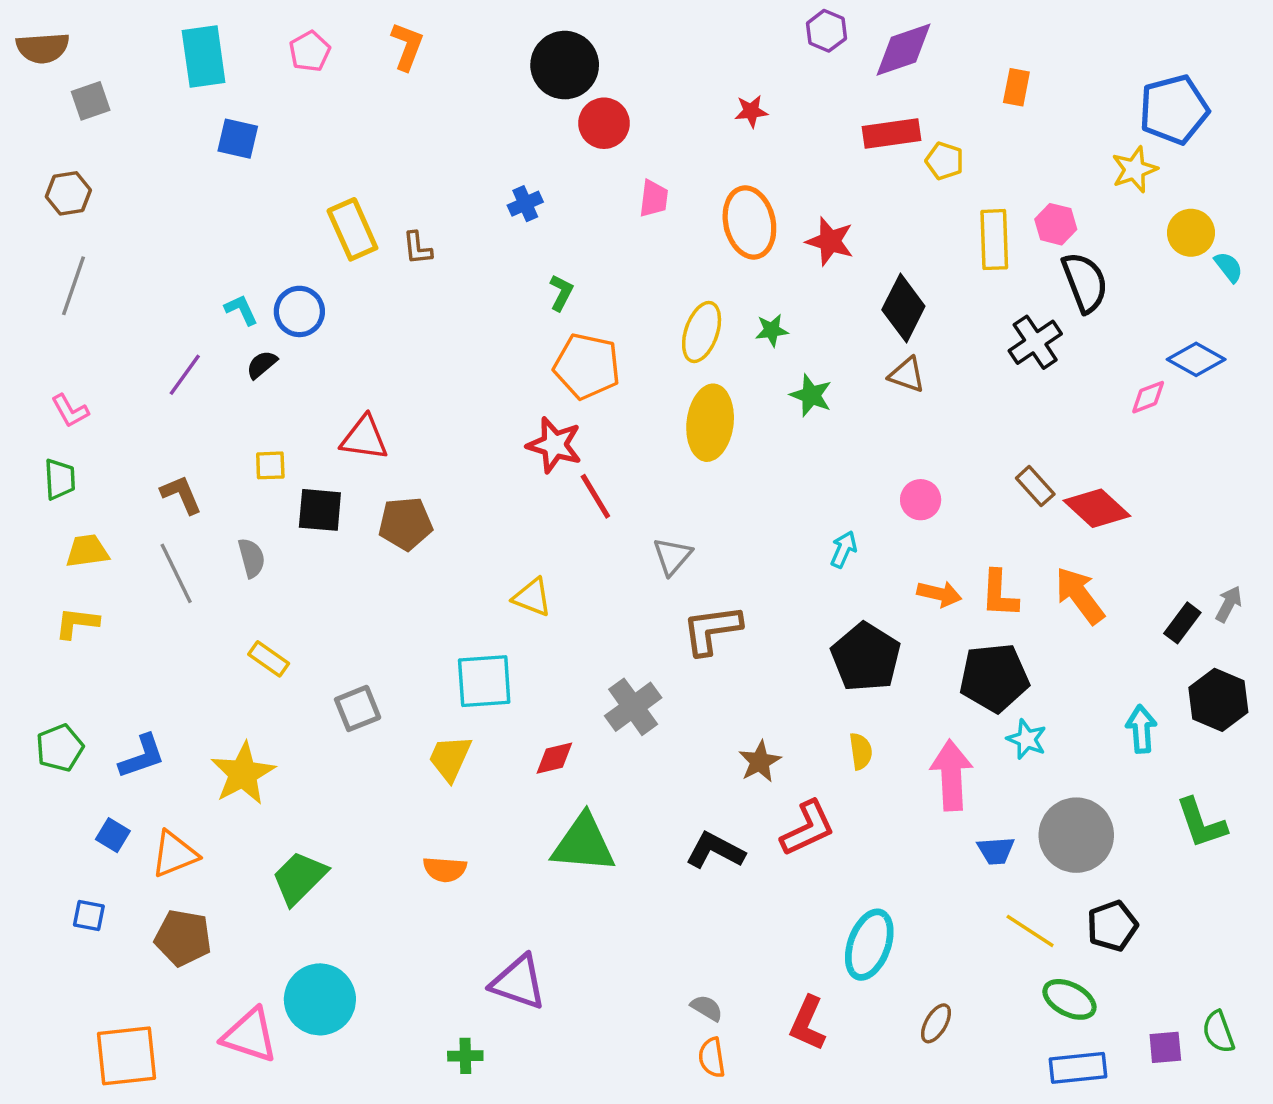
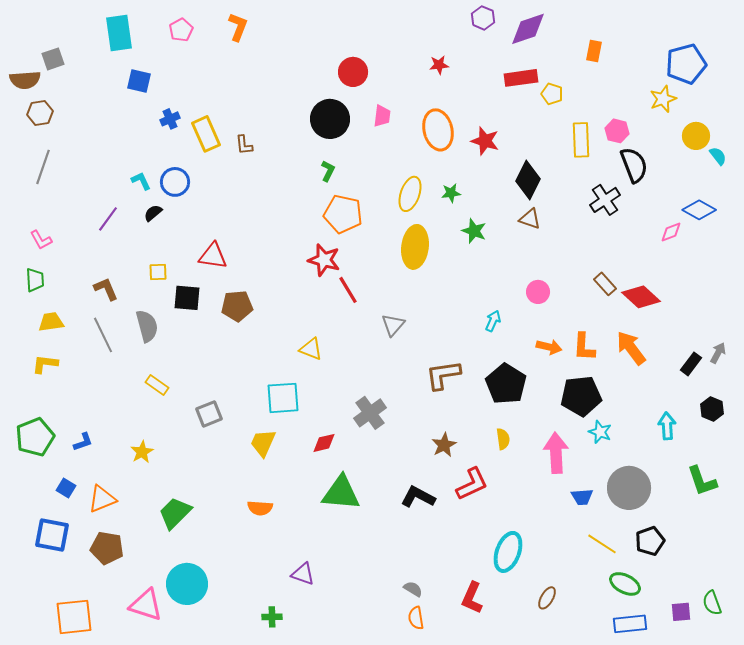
brown semicircle: (43, 48) -> (25, 80), moved
black circle: (565, 65) -> (330, 119), moved
blue cross: (525, 204) -> (170, 119), moved
gray semicircle: (251, 558) -> (147, 326), size x1.4
brown L-shape: (712, 630) -> (443, 375), moved
black hexagon: (1218, 700) -> (712, 409), size x0.7
green pentagon: (60, 748) -> (35, 437), size x1.4
blue L-shape: (142, 756) -> (83, 442), size x0.7
yellow star: (243, 774) -> (142, 452), size x0.6
blue square: (89, 916) -> (52, 535), size x1.8
purple triangle: (518, 982) -> (303, 574), size x0.7

